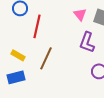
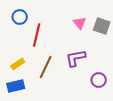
purple L-shape: (87, 42) -> (76, 58), moved, turned 60
yellow rectangle: (18, 55) -> (18, 64), turned -64

